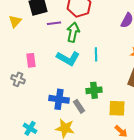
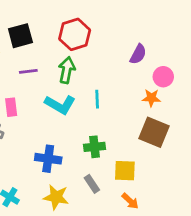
purple line: (54, 23) -> (28, 71), moved
gray rectangle: (79, 106) -> (92, 184), moved

